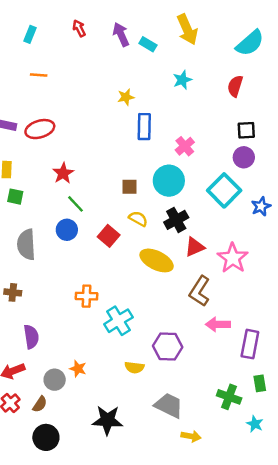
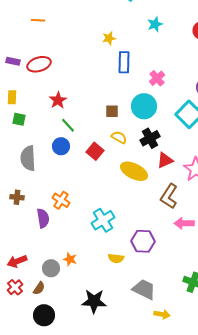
orange cross: (87, 296) -> (61, 200), moved, turned 30
purple semicircle: (31, 337) -> (43, 218), moved

